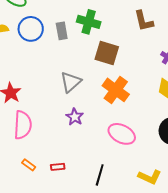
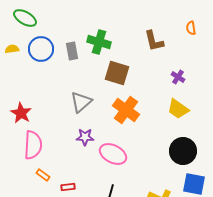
purple star: (75, 117) -> (85, 137), turned -30
pink ellipse: (122, 134) -> (113, 154), moved
orange rectangle: (29, 165) -> (43, 175), moved

